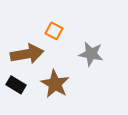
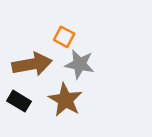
gray star: (91, 54) -> (80, 64), moved

